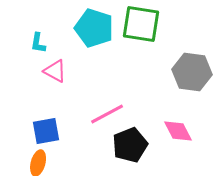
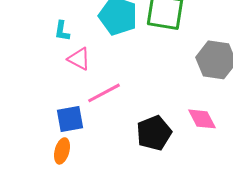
pink line: (107, 114) -> (104, 93), moved

